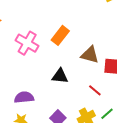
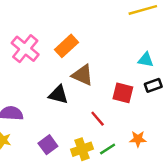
brown triangle: (90, 55) -> (83, 75), moved

